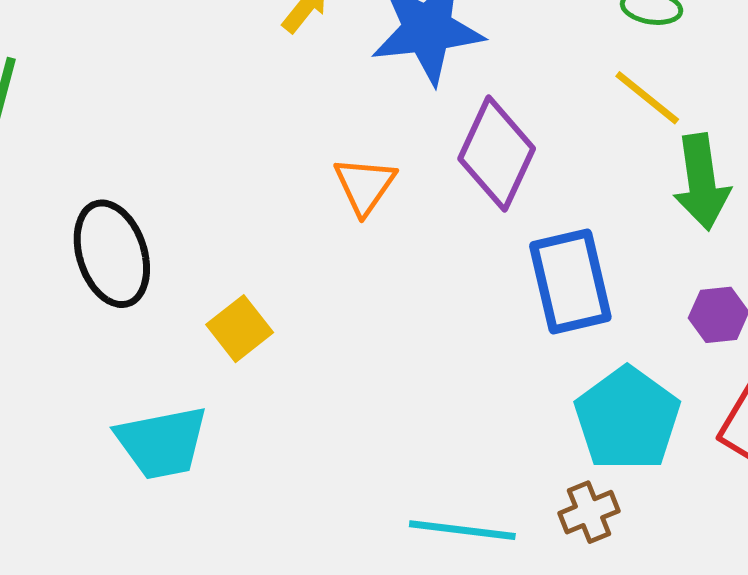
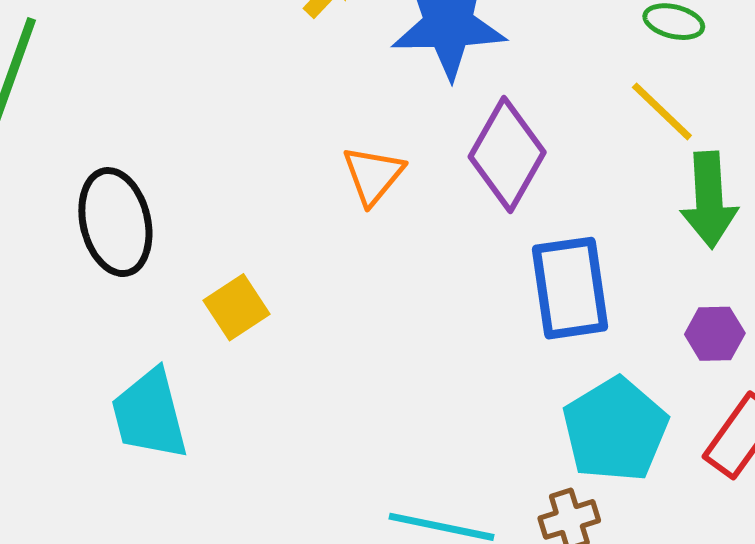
cyan trapezoid: (162, 443) -> (150, 414), turned 82

